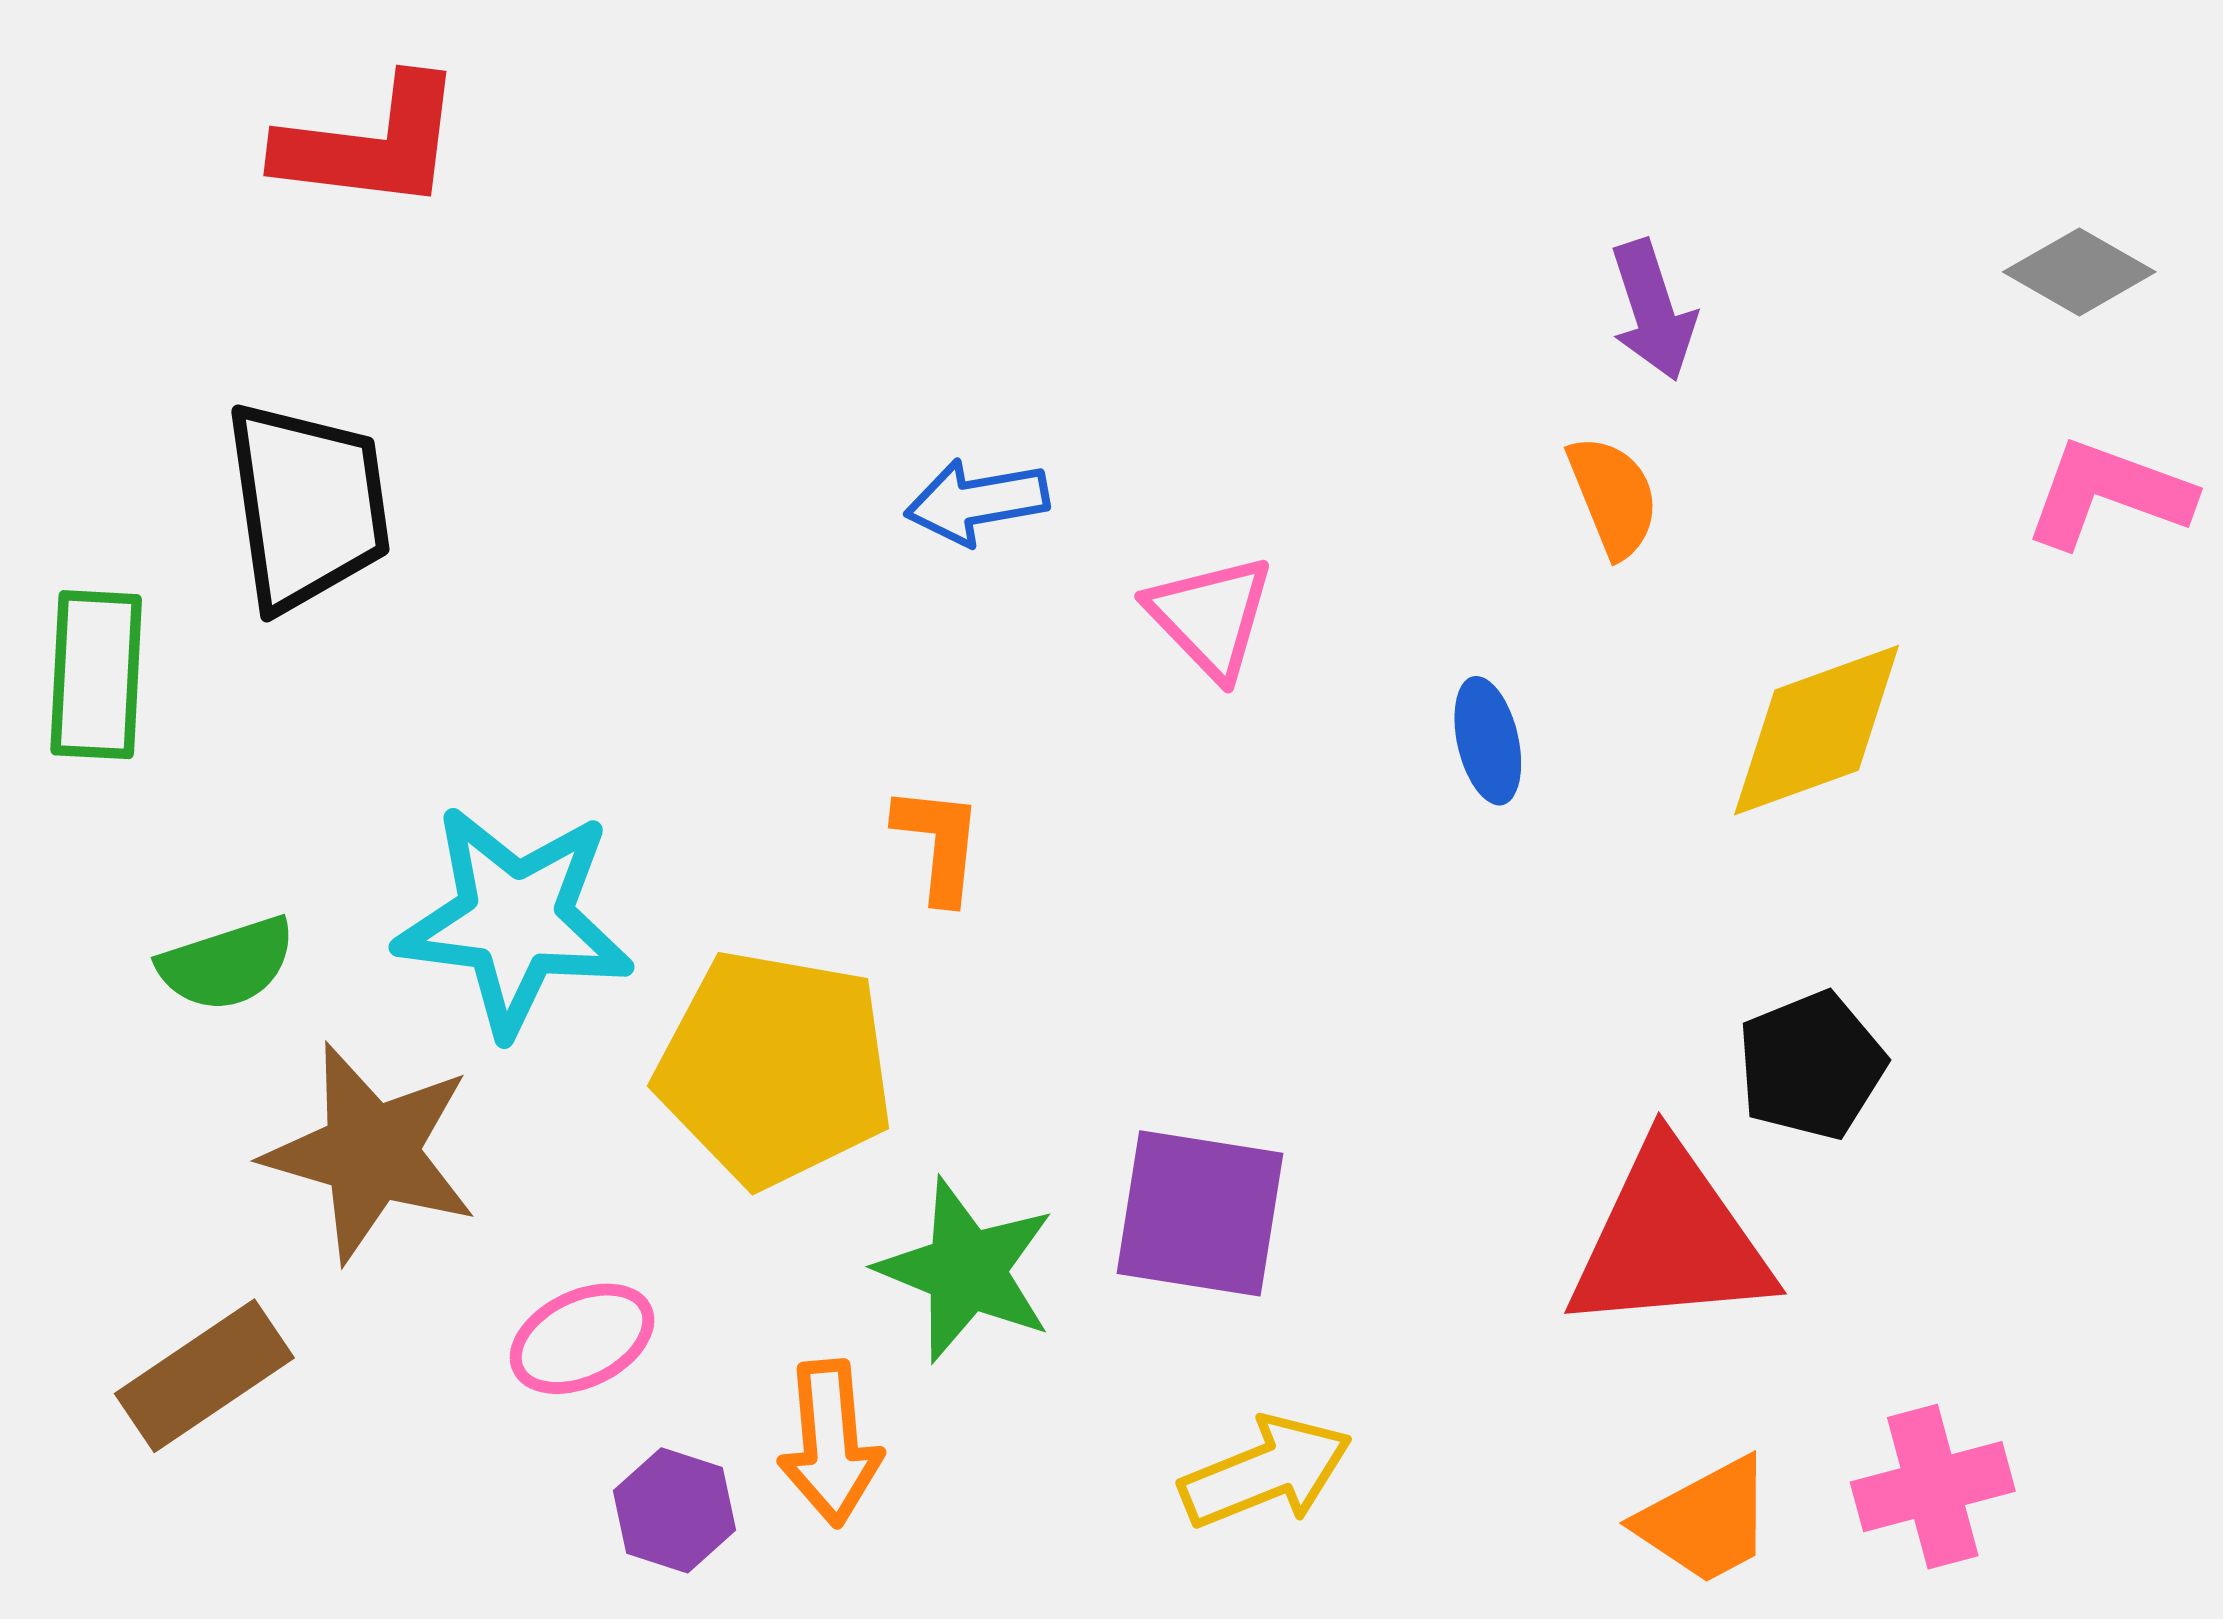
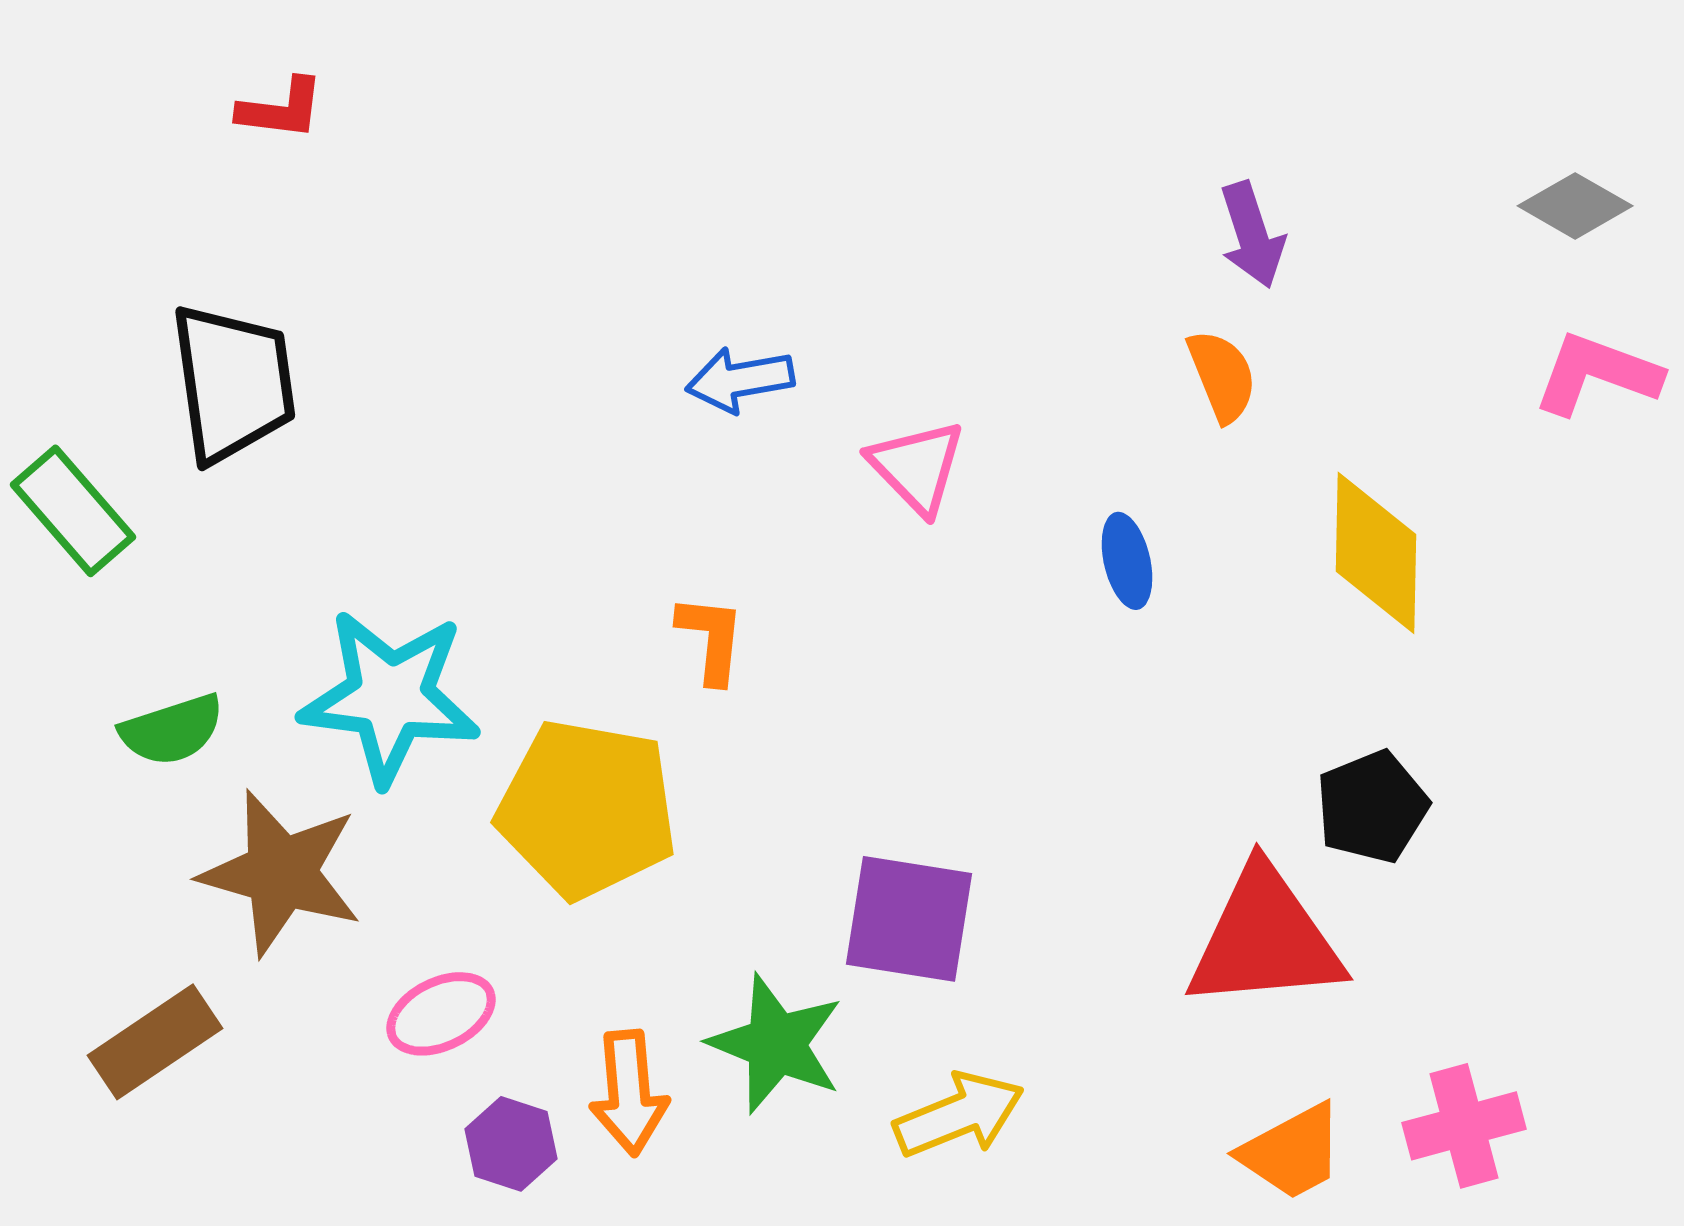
red L-shape: (371, 144) -> (281, 109), size x0.6
green rectangle: (96, 675) -> (73, 511), turned -44
yellow diamond: (1817, 730) -> (1376, 553), turned -69
green star: (966, 1270) -> (776, 1044), moved

